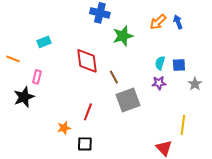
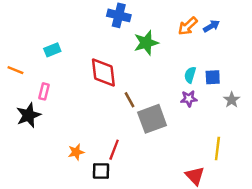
blue arrow: (178, 22) -> (211, 26), turned 80
brown line: (114, 77) -> (129, 100), moved
red line: (88, 112) -> (114, 150), moved

